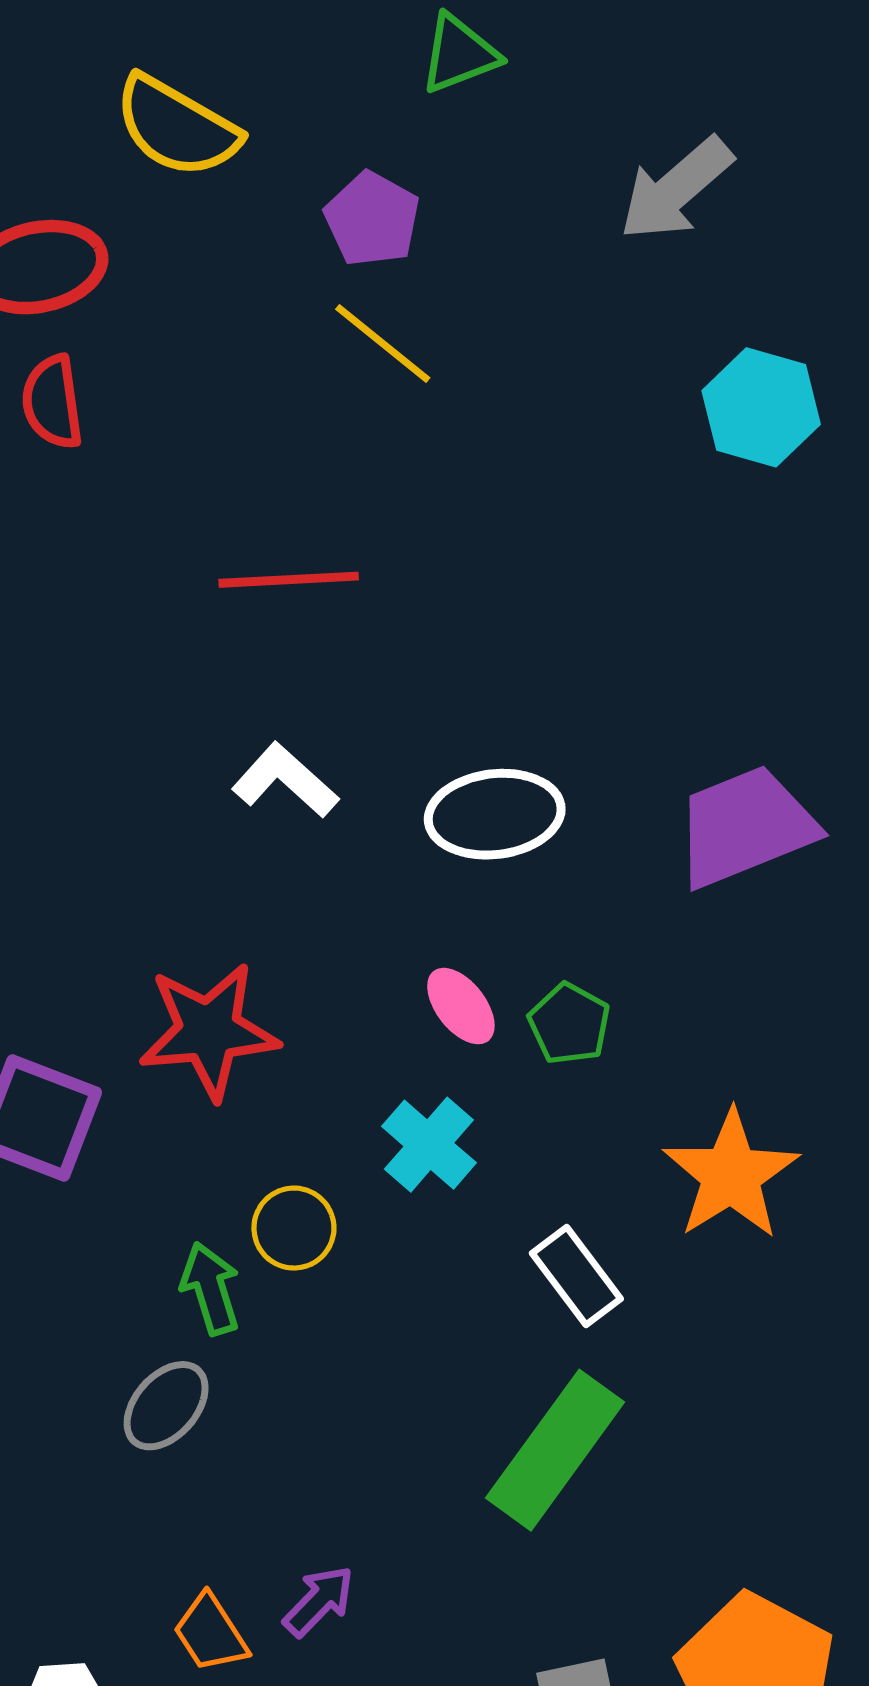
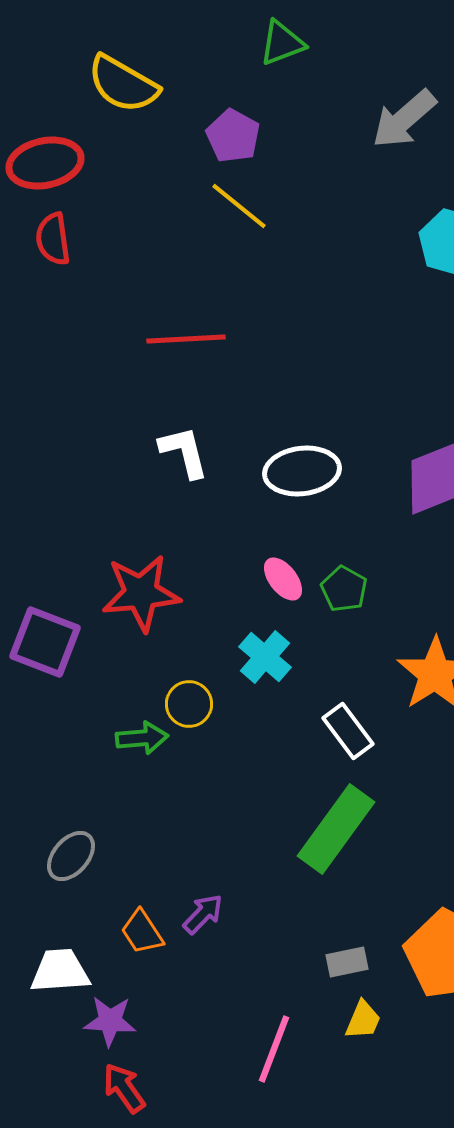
white L-shape: (285, 780) -> (184, 452), turned 34
green arrow: (210, 1288) -> (142, 738), turned 102
gray ellipse: (166, 1406) -> (71, 856), moved

